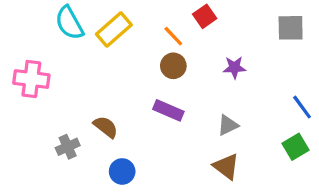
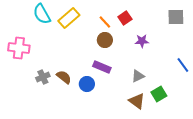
red square: (205, 16) -> (125, 18), moved
gray cross: (68, 147) -> (43, 77), moved
green square: (295, 147) -> (159, 94), moved
blue circle: (122, 171) -> (87, 84), moved

